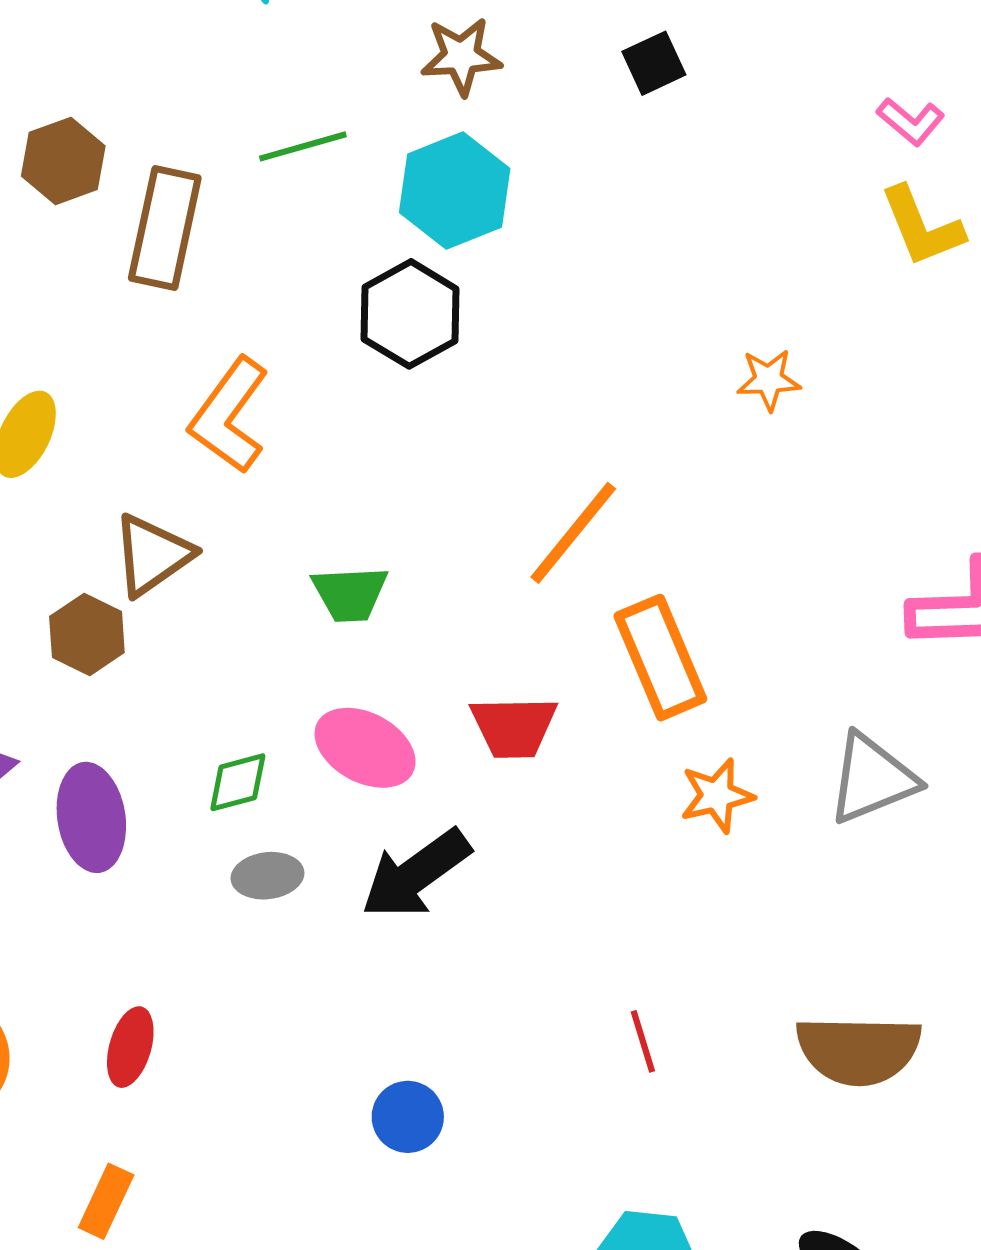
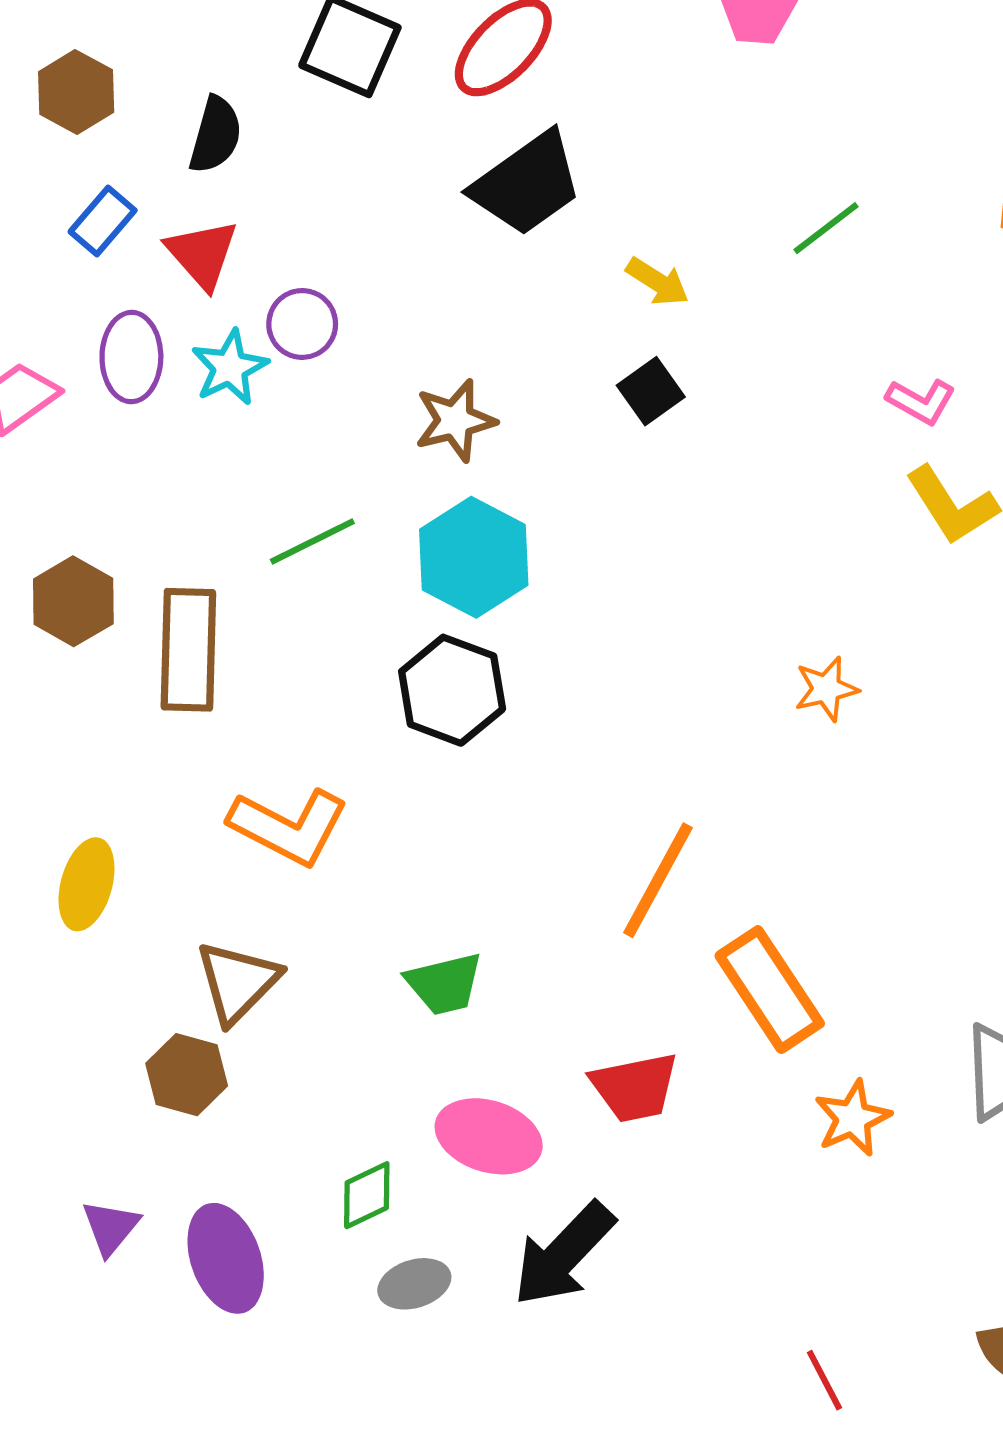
orange L-shape: (229, 415) -> (289, 827), turned -88

